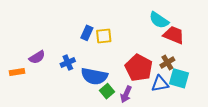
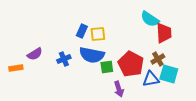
red trapezoid: (174, 35) -> (164, 33), turned 65
blue semicircle: (94, 76) -> (92, 55), moved
green square: (107, 91) -> (107, 67), moved, turned 32
purple arrow: (126, 94) -> (119, 89), turned -42

